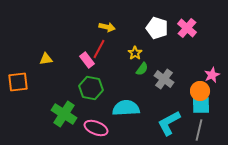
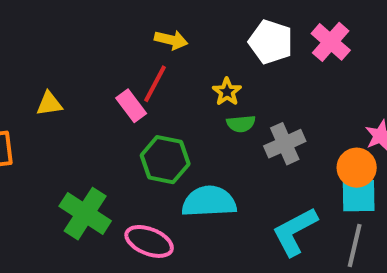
green semicircle: (142, 69) -> (241, 124), turned 48
gray cross: (164, 79) -> (285, 144), turned 30
green hexagon: (91, 88) -> (165, 160), moved

